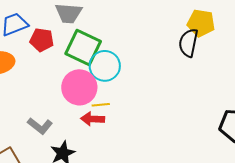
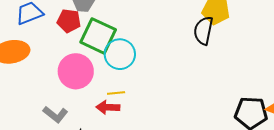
red pentagon: (42, 40) -> (69, 21), moved
pink circle: (79, 87) -> (76, 71), moved

